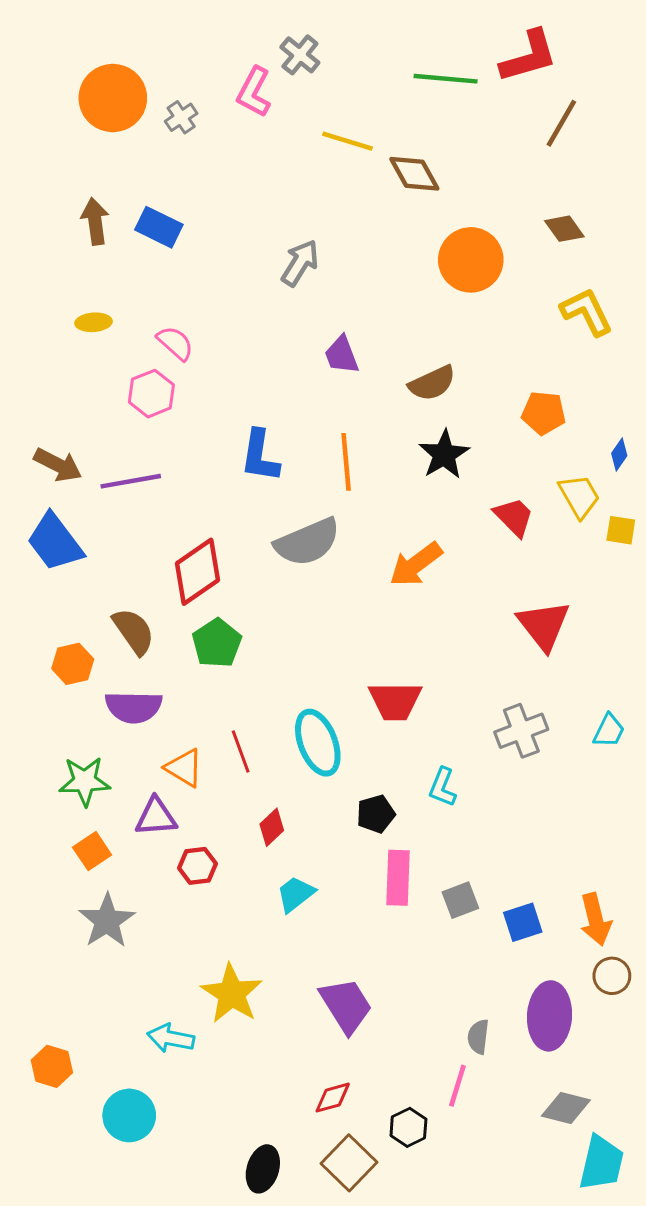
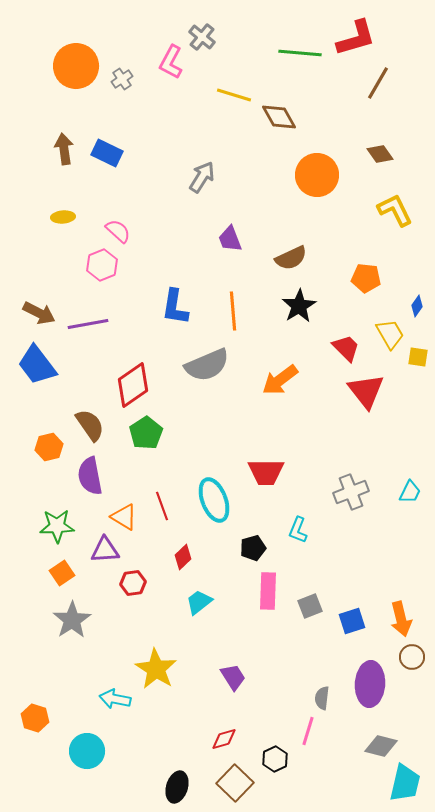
red triangle: (544, 625) -> (366, 391), moved
purple semicircle: (134, 707) -> (90, 476), turned 78
purple trapezoid: (346, 1006) -> (233, 677), size x0.7

